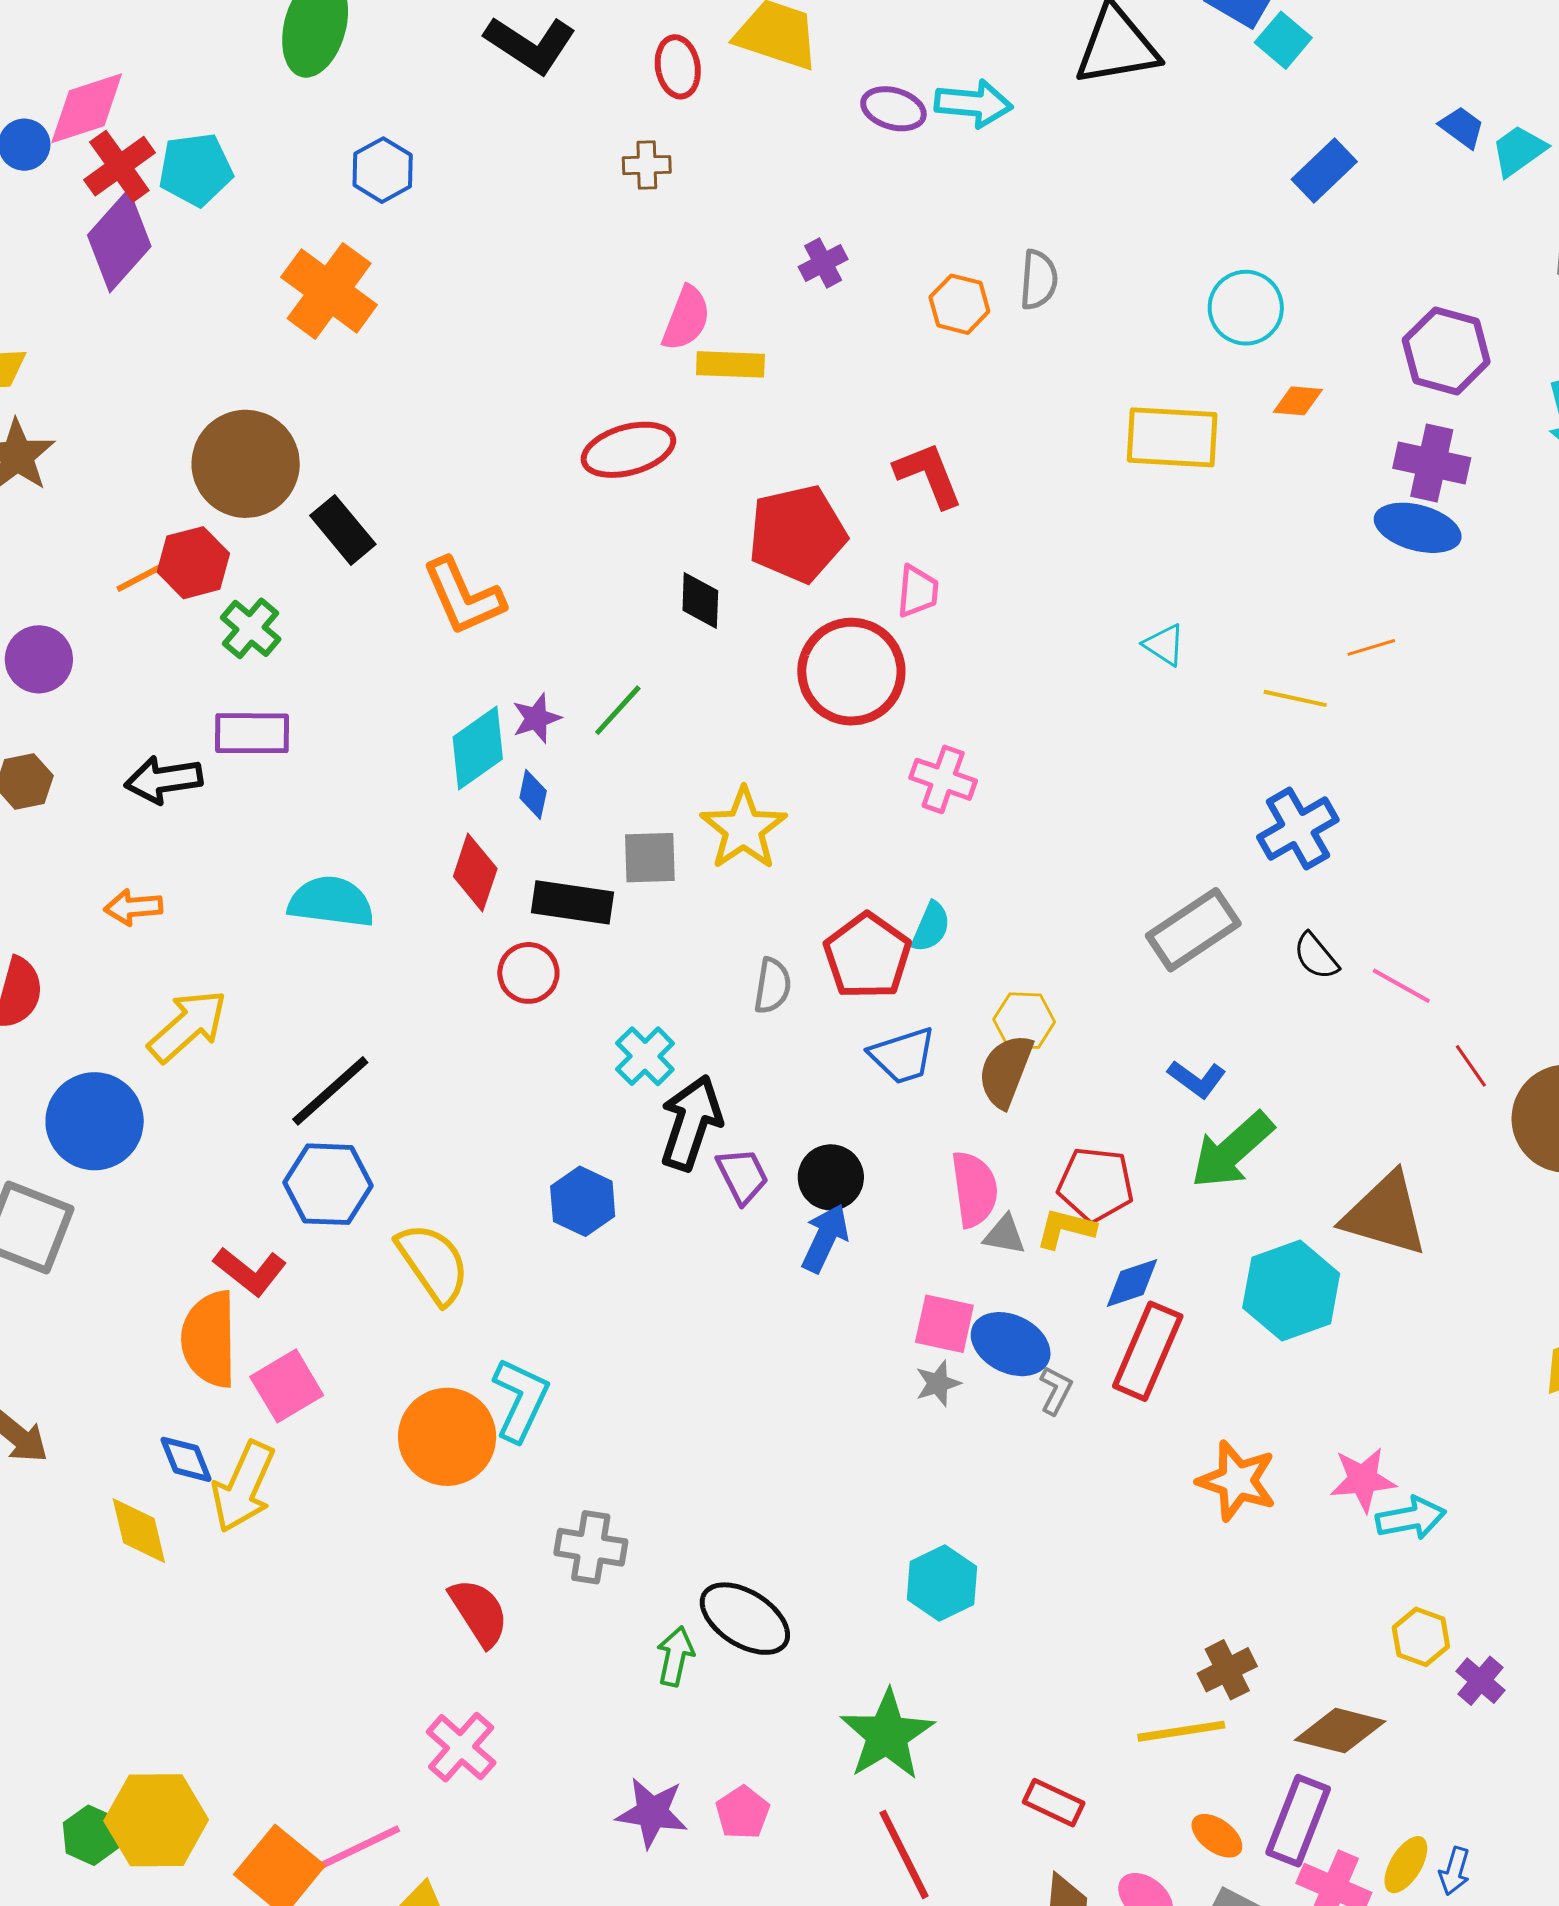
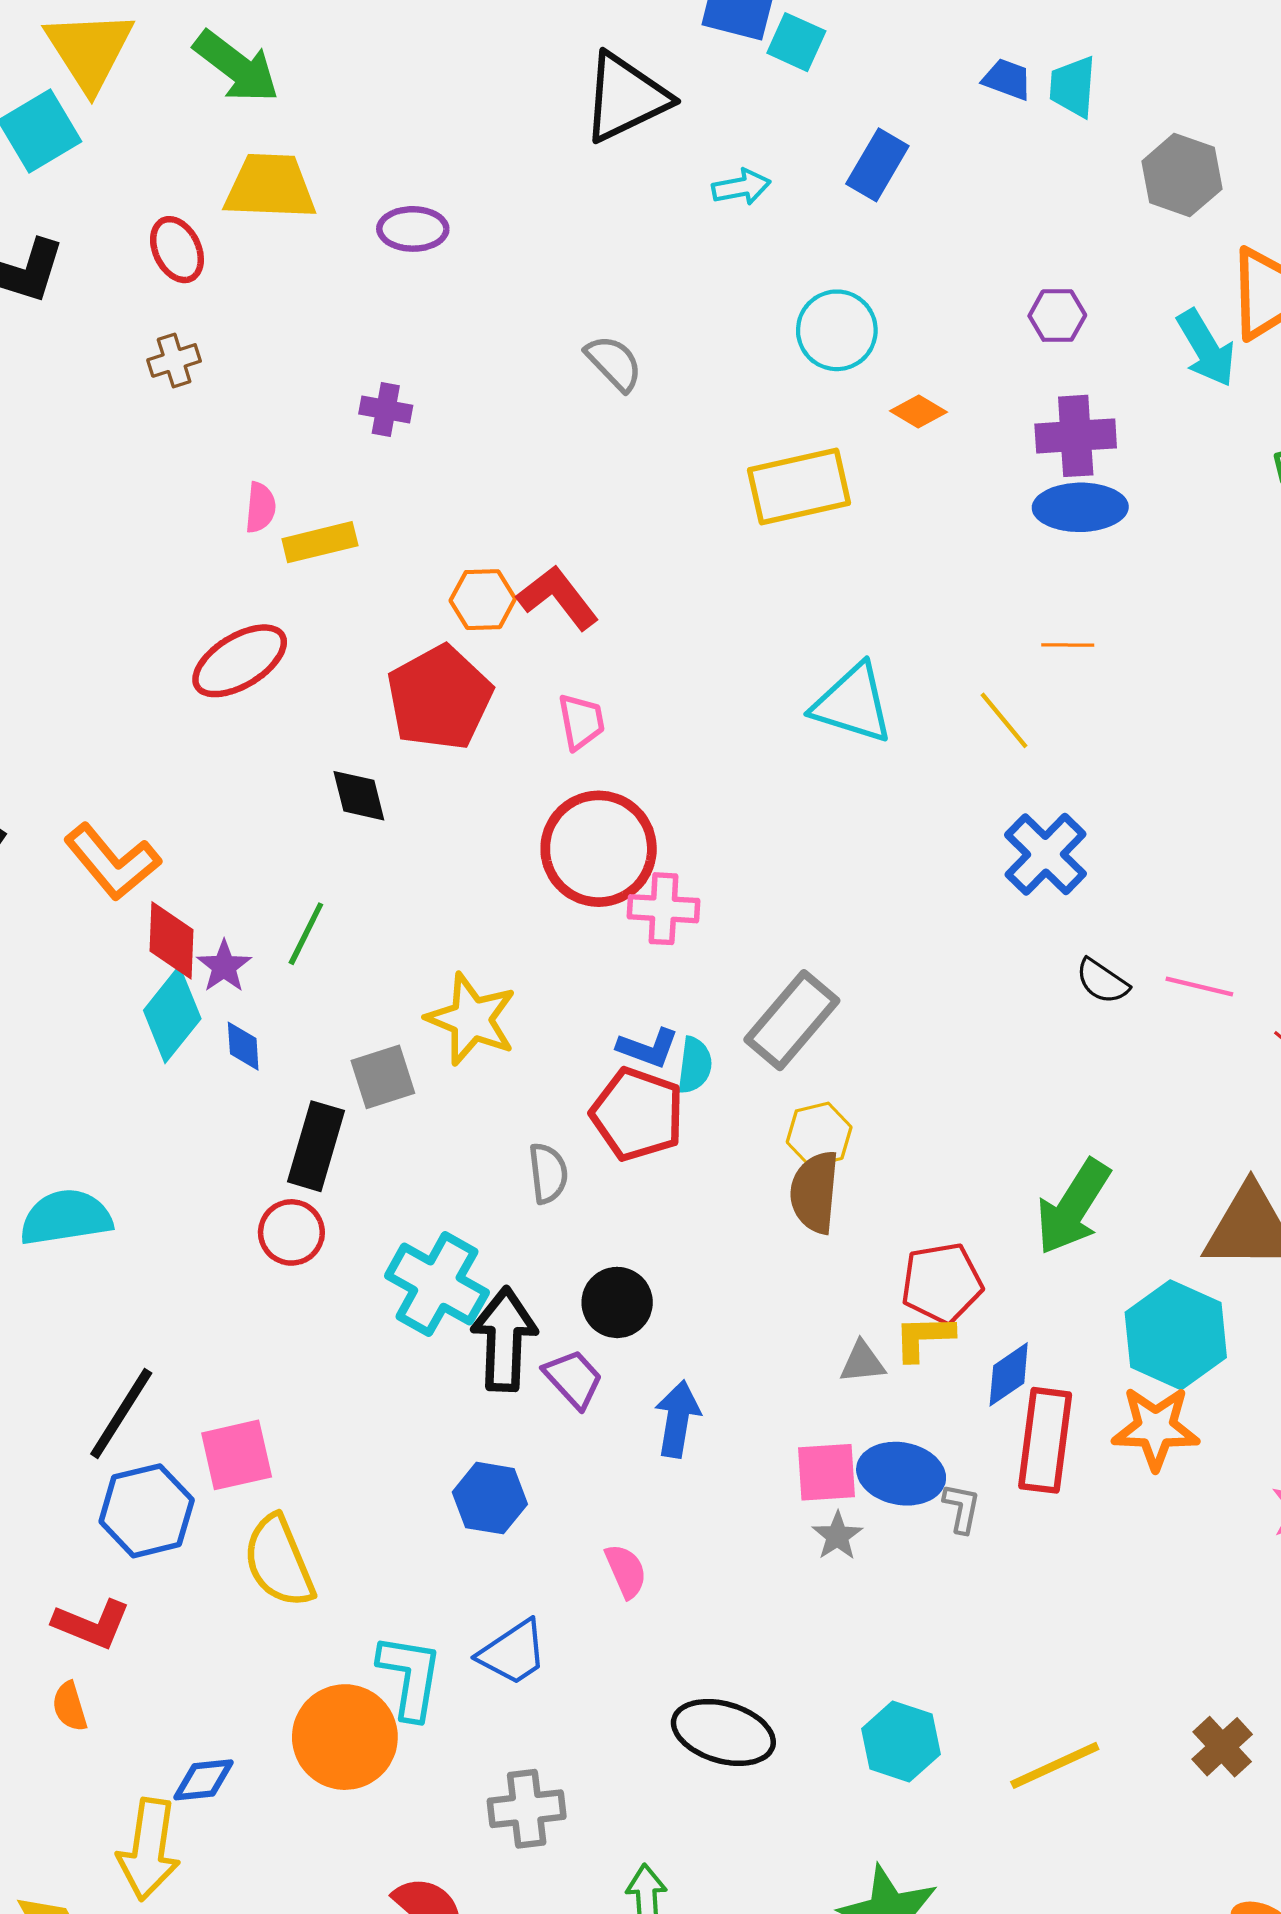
cyan arrow: (974, 104) -> (741, 187), moved, size x0.7
cyan trapezoid: (1519, 151) -> (1073, 87), turned -34
purple cross: (823, 263) -> (386, 410), turned -36
gray semicircle: (1039, 280) -> (614, 363), turned -32
orange hexagon: (959, 304) -> (483, 600), moved
pink semicircle: (686, 318) -> (260, 508), size x0.7
purple hexagon: (1446, 351) -> (1057, 316), size x0.6
orange diamond: (1298, 401) -> (918, 411), turned 42
cyan triangle: (1164, 645) -> (853, 704), size x1.8
orange line: (1371, 647) -> (1068, 645), turned 33
red circle: (851, 672) -> (599, 849), moved
yellow line: (1295, 698) -> (1004, 720), turned 54
red diamond: (475, 872) -> (172, 940), moved
black rectangle: (572, 902) -> (316, 1146), turned -66
gray rectangle: (1193, 930) -> (792, 1020), moved
cyan cross: (645, 1056) -> (437, 1284), size x1.5
blue trapezoid: (903, 1056) -> (513, 1653), moved
blue L-shape: (1197, 1079) -> (648, 1048), moved
black circle: (831, 1177) -> (617, 1302), moved
pink semicircle: (974, 1189) -> (626, 1571), moved, size x0.7
blue hexagon: (583, 1201) -> (490, 1498), moved
yellow semicircle: (433, 1263) -> (279, 1561), turned -152
orange semicircle: (209, 1339) -> (70, 1706), size x0.5
pink square: (287, 1386) -> (237, 1455), moved, turned 34
blue diamond: (186, 1459) -> (204, 1780), moved, turned -58
orange star: (1237, 1481) -> (1156, 1428), moved
black ellipse: (745, 1619) -> (723, 1732), moved
yellow line: (1181, 1731) -> (1055, 1765), moved

